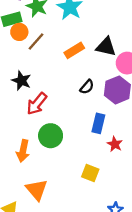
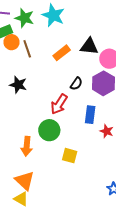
brown line: (36, 41) -> (27, 49), turned -54
red arrow: (37, 104) -> (59, 104), moved
yellow square: (90, 173) -> (70, 156), moved
orange triangle: (37, 190) -> (25, 181), moved

